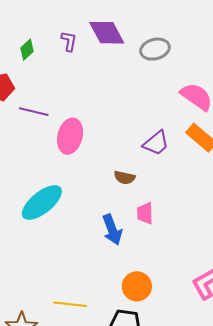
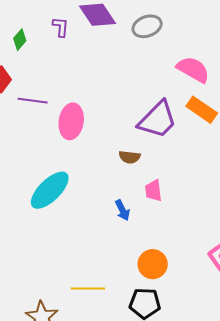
purple trapezoid: (156, 143) -> (158, 120), size x1.5
blue arrow: (112, 230) -> (122, 210), size x0.7

